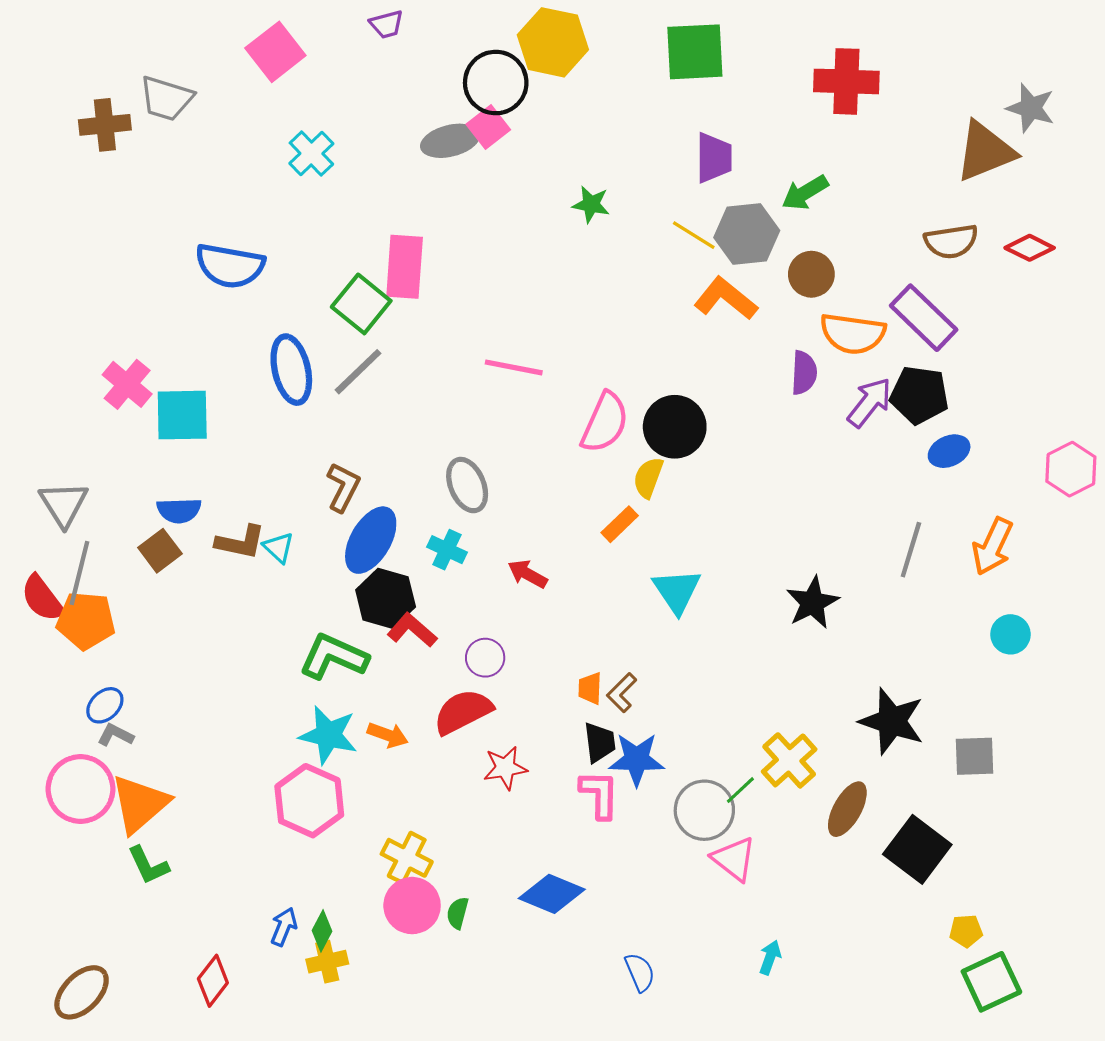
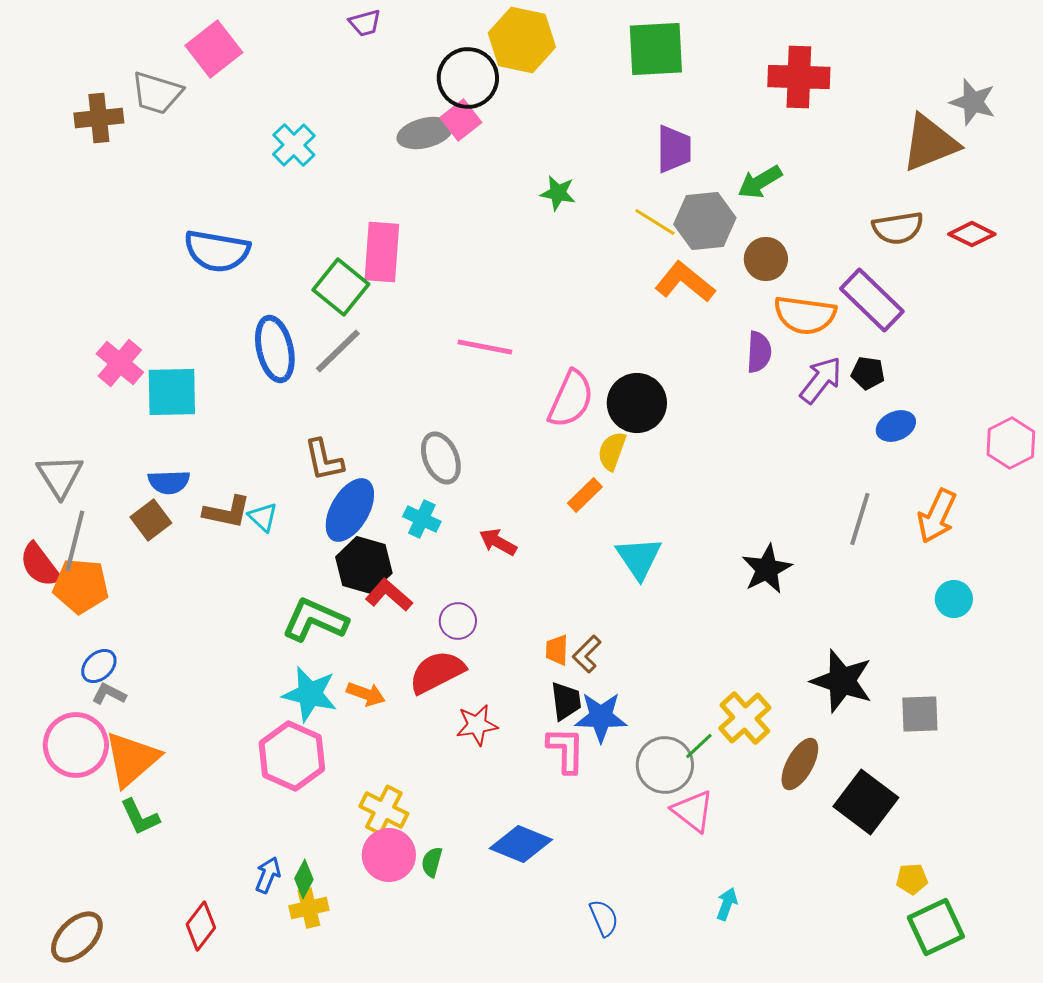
pink square: (275, 52) -> (214, 49), moved
black pentagon: (919, 395) -> (868, 373), size x0.6
brown L-shape: (343, 487) -> (324, 460), turned 141

